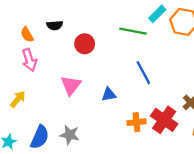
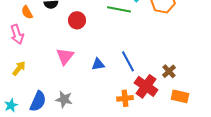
pink arrow: (29, 60) -> (17, 34), moved
blue line: (143, 73) -> (128, 61), moved
orange cross: (136, 122) -> (125, 98), moved

